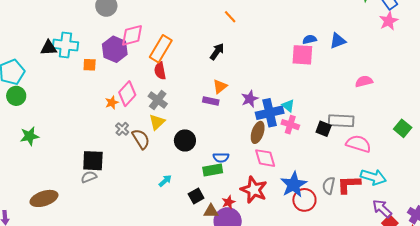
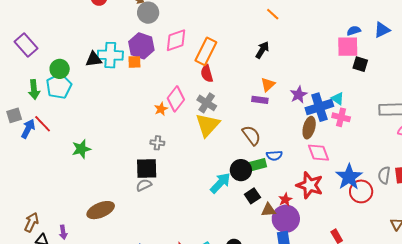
purple hexagon: (115, 49) -> (141, 46), moved
orange square: (90, 65) -> (134, 62), moved
green circle: (16, 96) -> (60, 69), moved
yellow triangle: (157, 122) -> (208, 125), size x1.5
gray cross: (122, 129) -> (157, 143), moved, turned -32
black square: (324, 129) -> (360, 64), moved
brown semicircle: (141, 139) -> (251, 135), moved
black circle: (185, 140) -> (241, 170), moved
green rectangle: (213, 170) -> (256, 165), moved
cyan arrow: (165, 181) -> (220, 183), size x1.6

